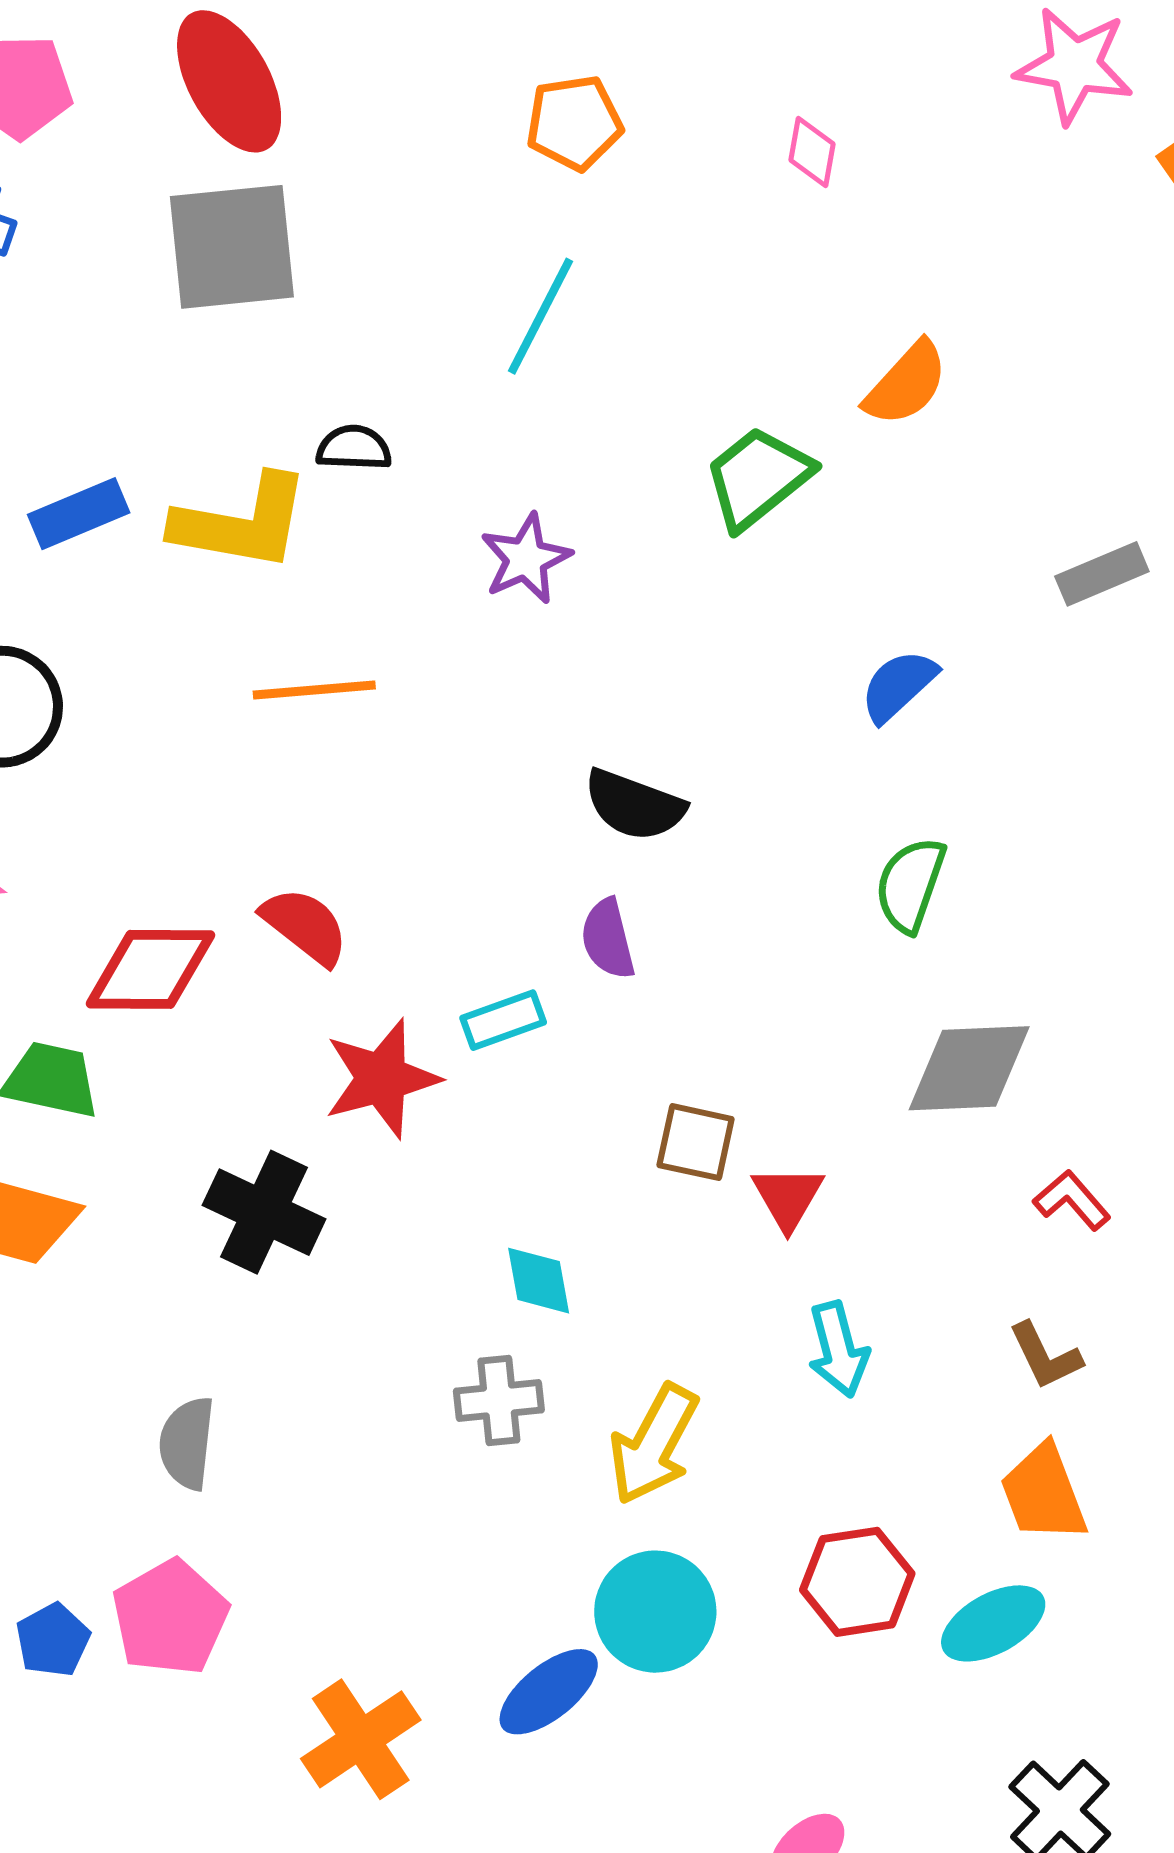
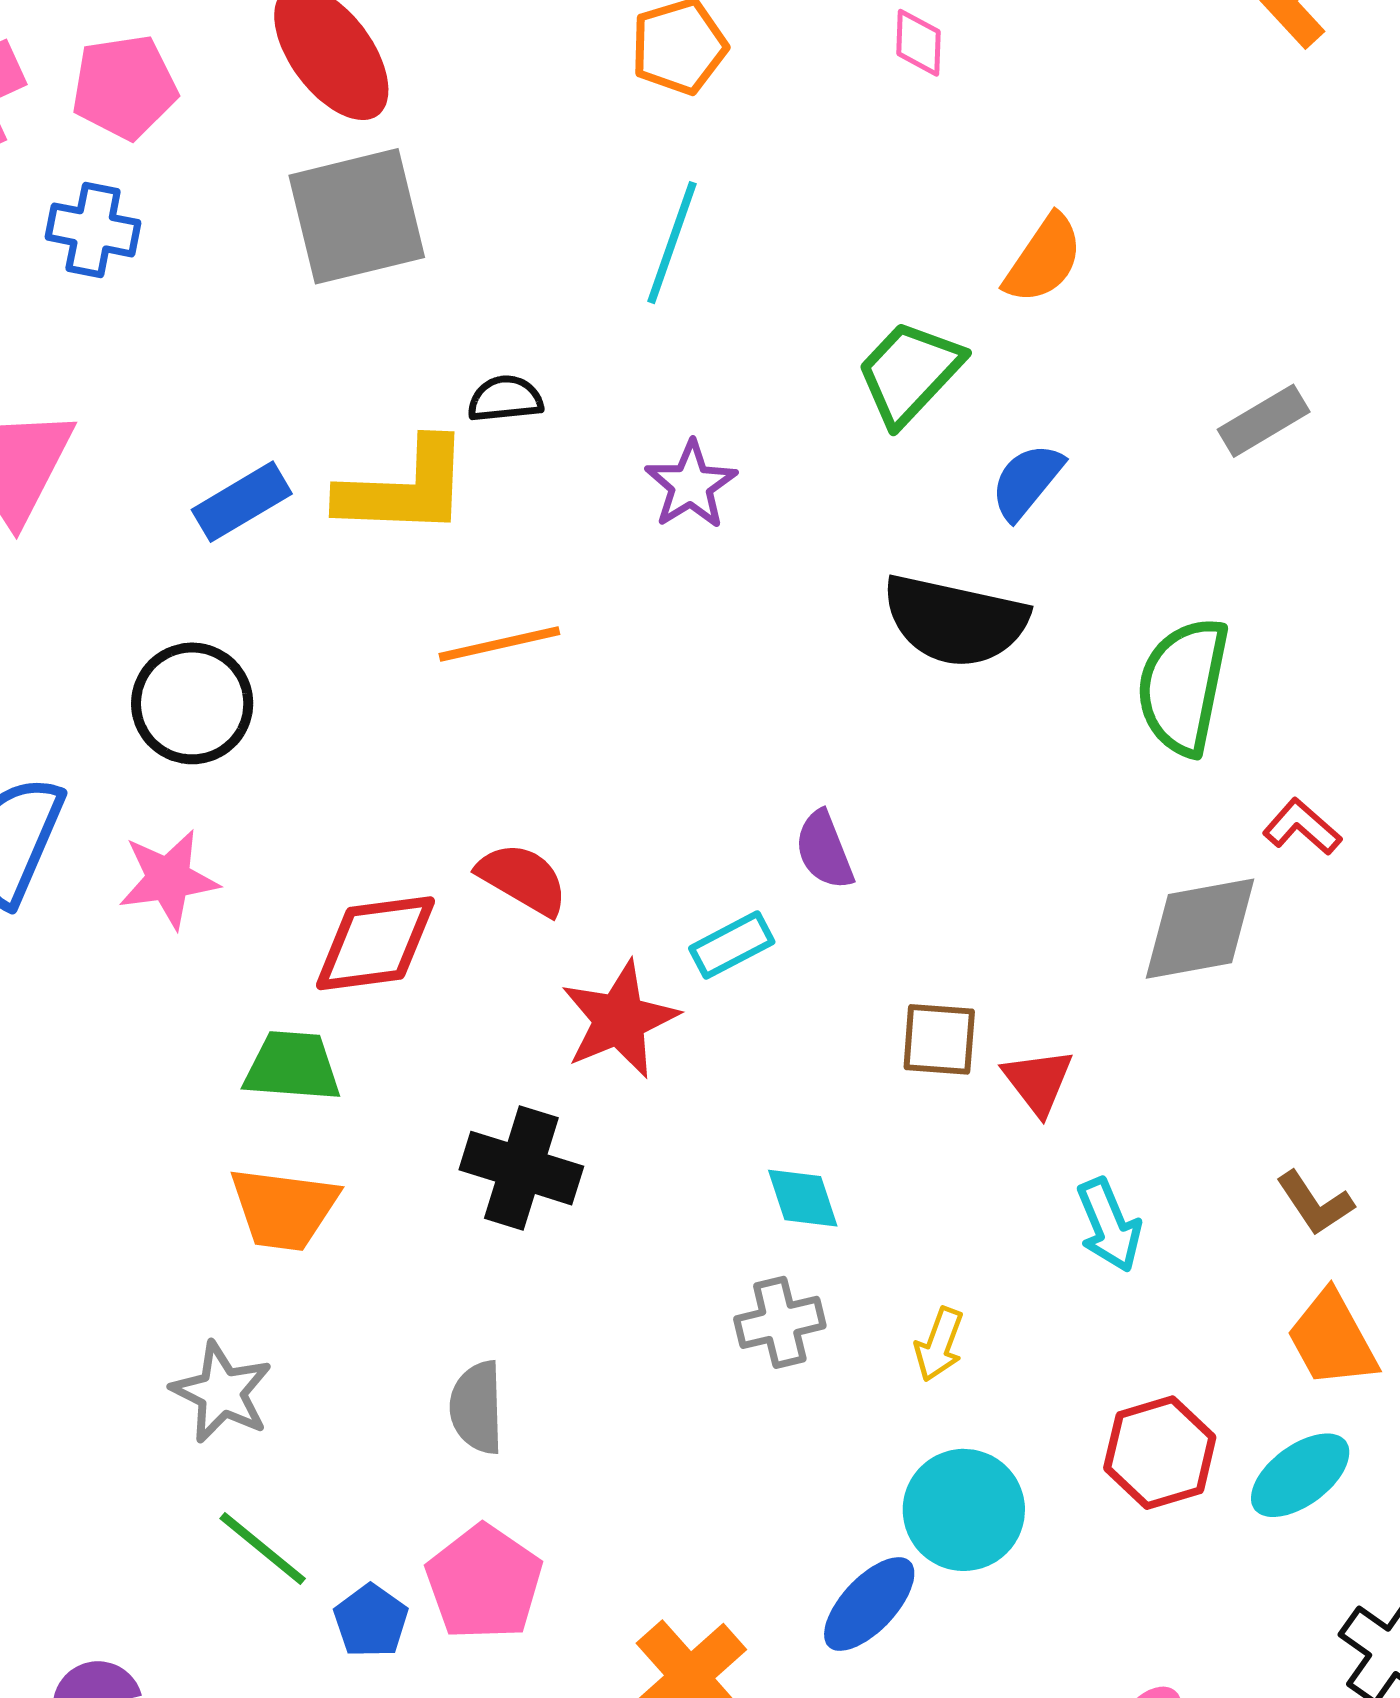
blue semicircle: (898, 686) -> (1027, 481), moved
black semicircle: (634, 805) -> (955, 621), moved, size x1.4
green semicircle: (910, 885) -> (1183, 686), moved, size x1.4
red L-shape: (1072, 1200) -> (1302, 827), moved
yellow arrow: (654, 1444) -> (939, 1344), size x0.6

